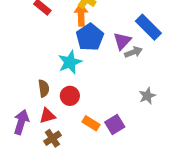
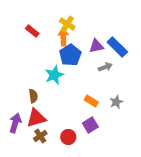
purple triangle: (122, 41) -> (96, 46), moved, turned 35
red circle: (70, 96) -> (68, 137), moved
red triangle: (47, 116) -> (36, 118), size x1.5
orange rectangle: (91, 123) -> (91, 101), moved

